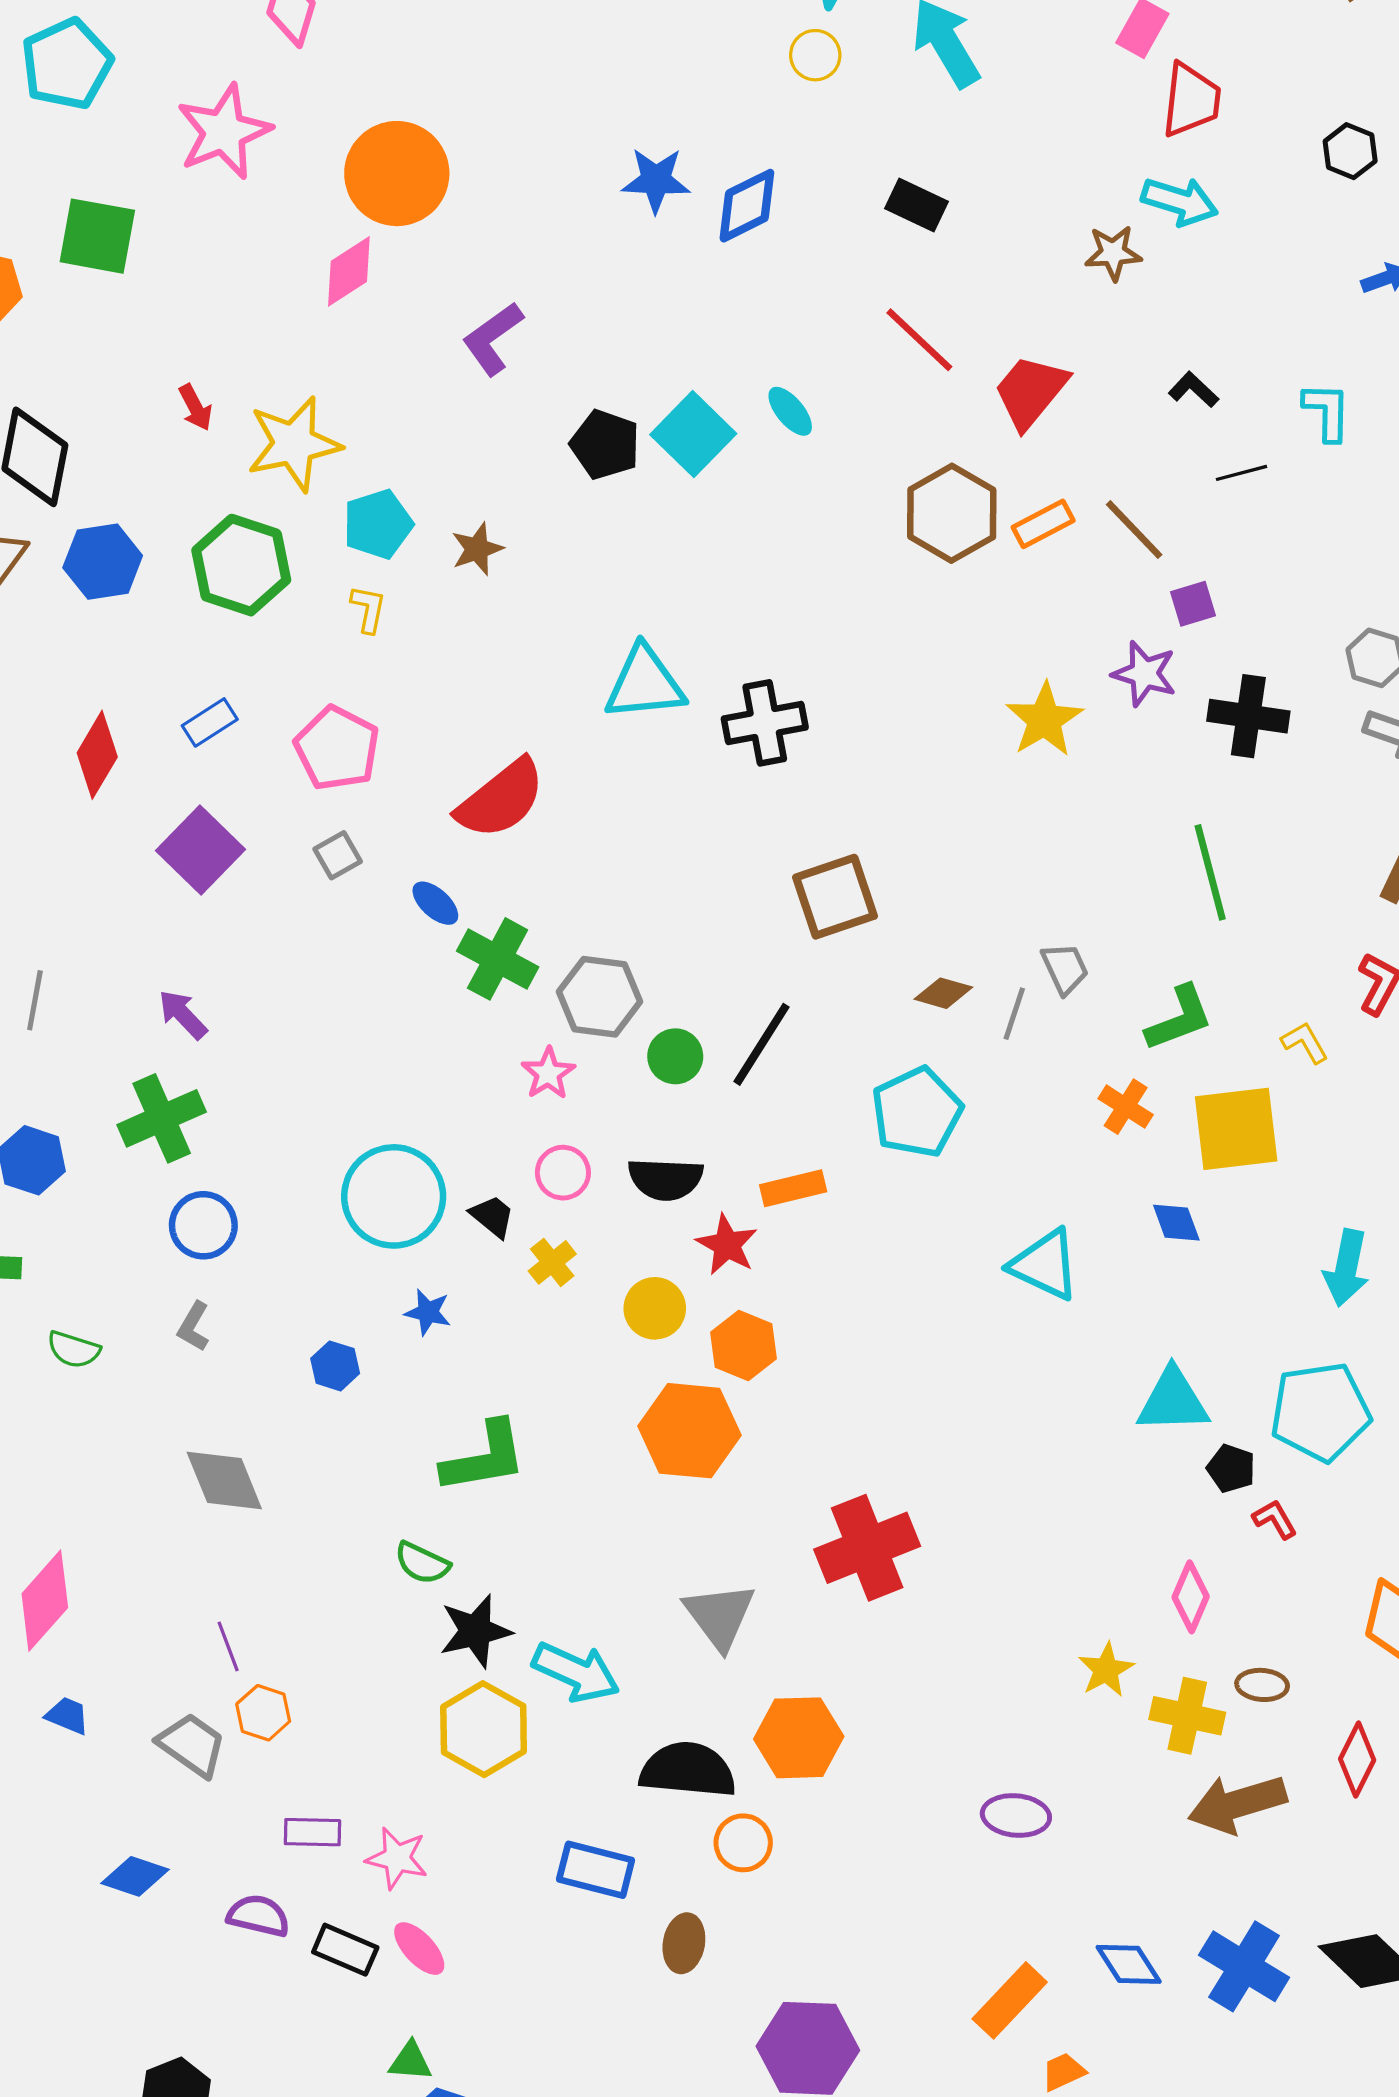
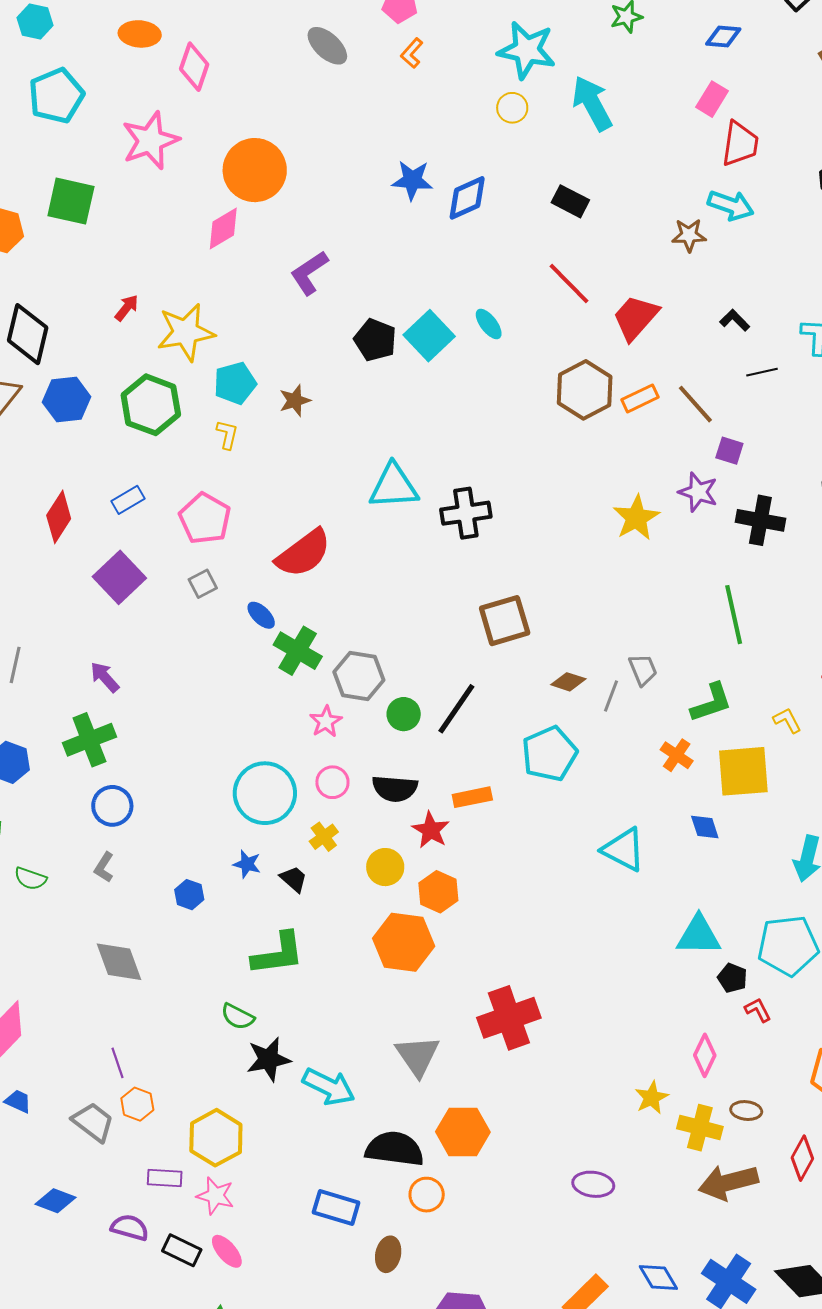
red arrow: (195, 407) -> (127, 308), turned -116
purple square: (1193, 604) -> (729, 451), turned 32
cyan circle: (394, 1196) -> (265, 793), moved
black trapezoid: (492, 1216) -> (294, 879), moved
yellow hexagon: (484, 1729) -> (216, 1138), moved

